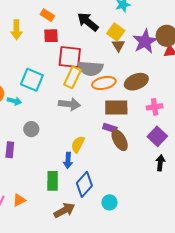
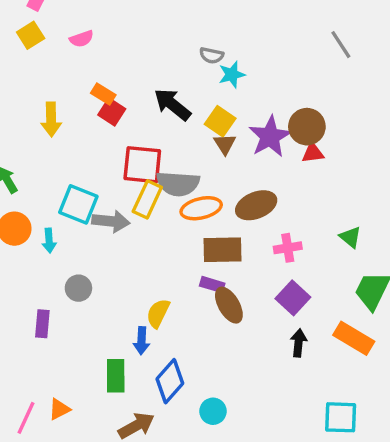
red square: (51, 36) -> (112, 112), moved, turned 35
cyan arrow: (14, 101) -> (49, 241), turned 72
gray arrow: (69, 104) -> (111, 221), moved

